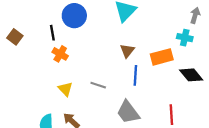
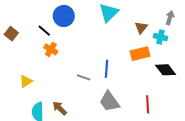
black line: (52, 33) -> (44, 31), turned -40
brown triangle: (127, 51) -> (141, 28), moved
blue line: (135, 75) -> (106, 69), moved
yellow triangle: (65, 89) -> (26, 81), moved, turned 40

